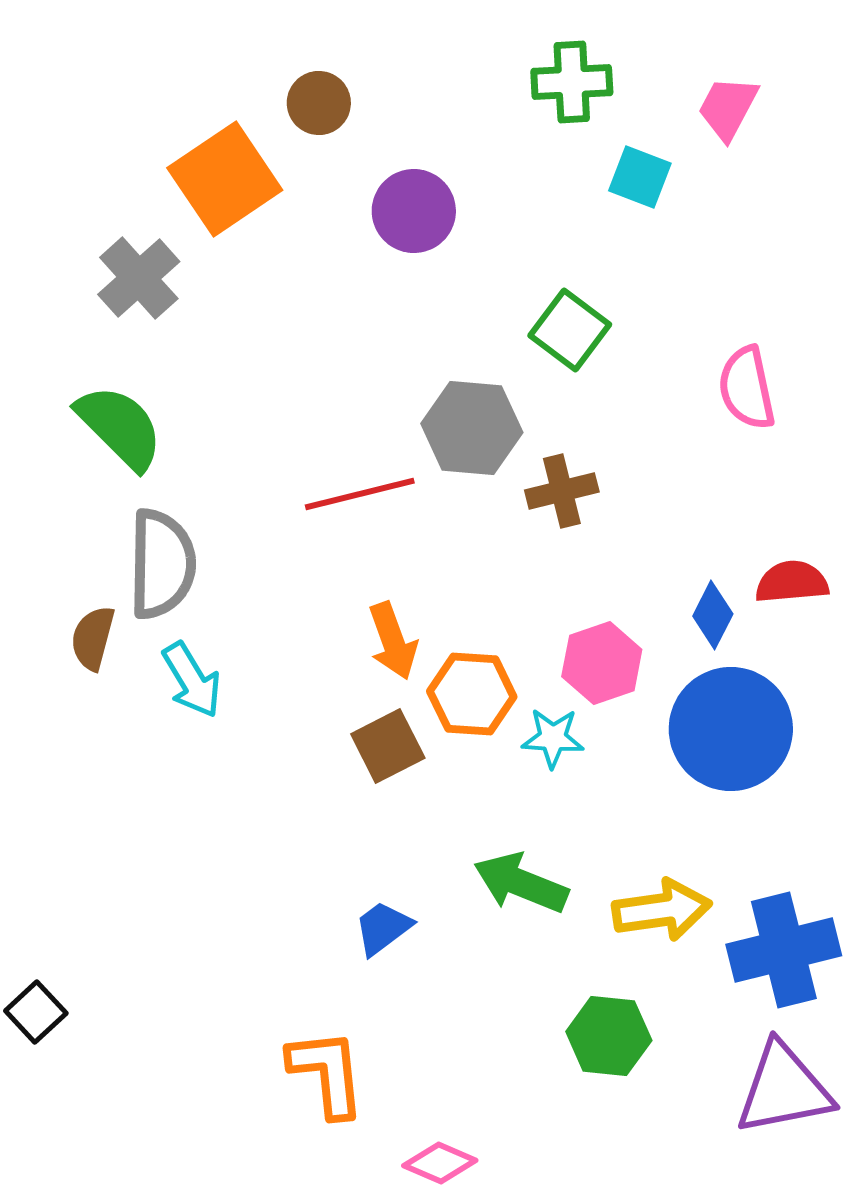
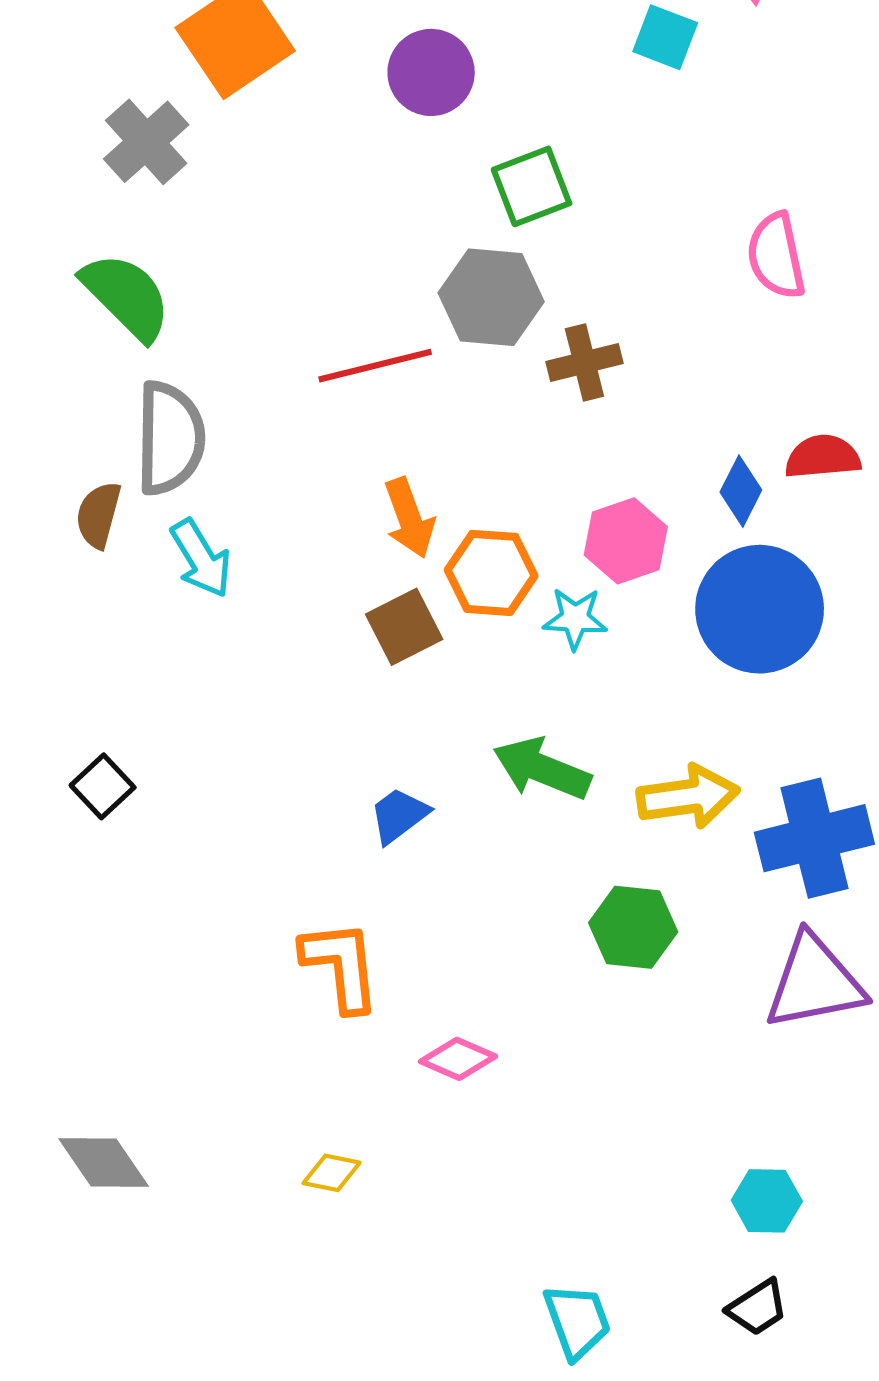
green square: (570, 330) -> (532, 186), moved, turned 32
black square: (36, 1012) -> (103, 786), moved

